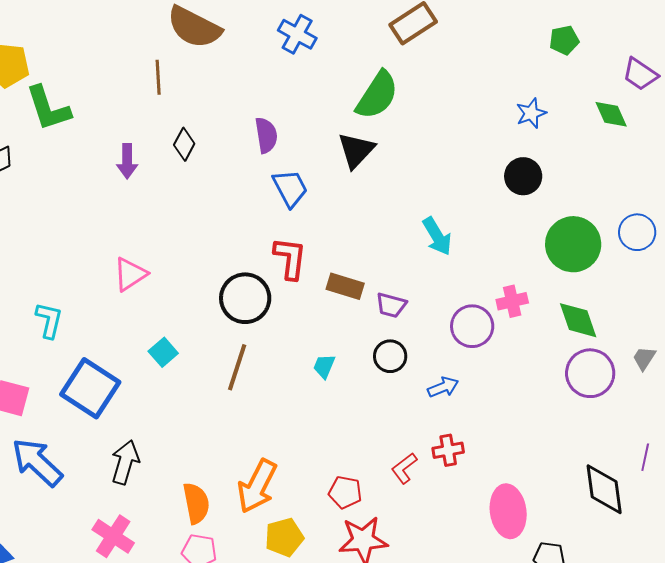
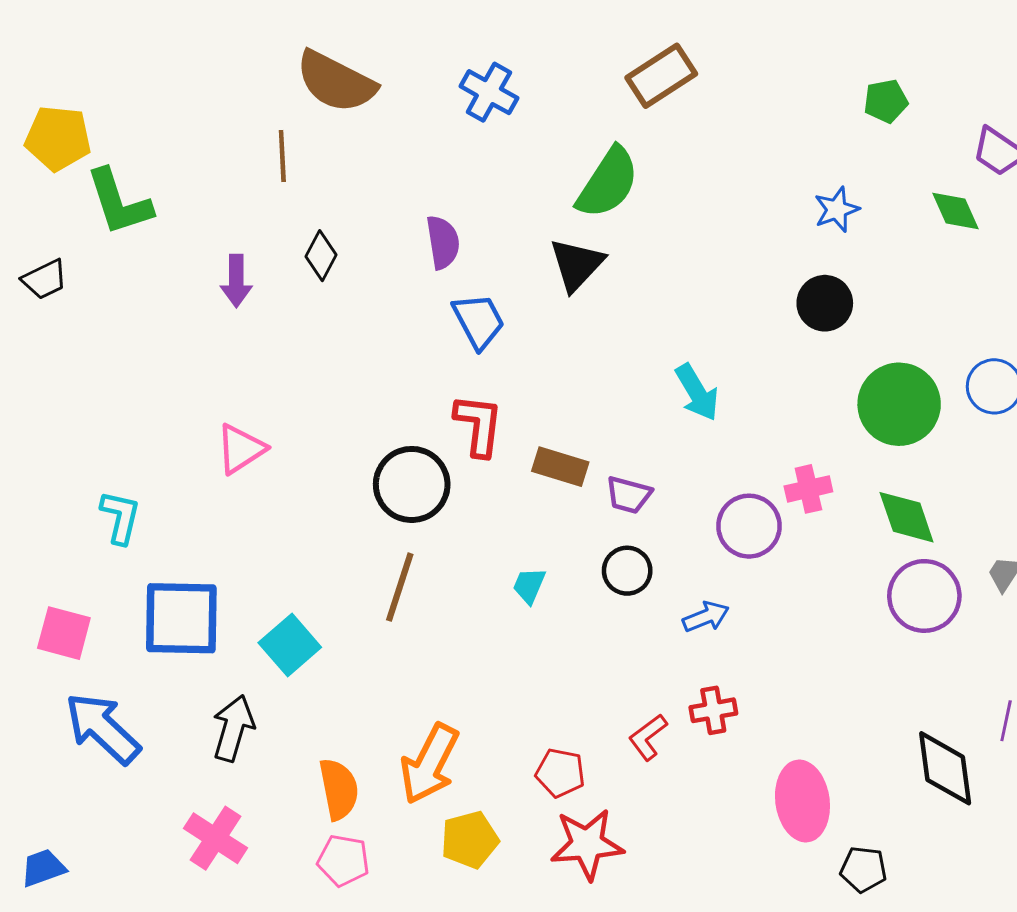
cyan square: (163, 352) -> (290, 645), moved, size x1.4
blue square: (90, 388) -> (181, 618), turned -32

